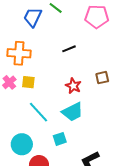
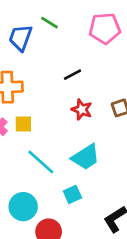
red star: (73, 86) -> (82, 110), moved

